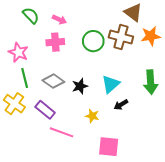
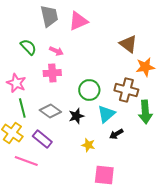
brown cross: (121, 37) -> (126, 90), moved
green circle: (93, 41) -> (89, 90), moved
pink line: (61, 132) -> (26, 161), moved

